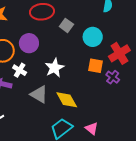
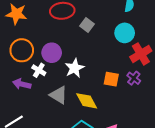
cyan circle: (93, 37) -> (125, 33), moved
purple circle: (29, 43) -> (52, 53), moved
orange square: (96, 66) -> (111, 79), moved

